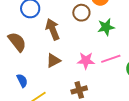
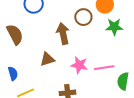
green star: (106, 27) -> (114, 27), moved
brown arrow: (53, 29) -> (63, 34), moved

